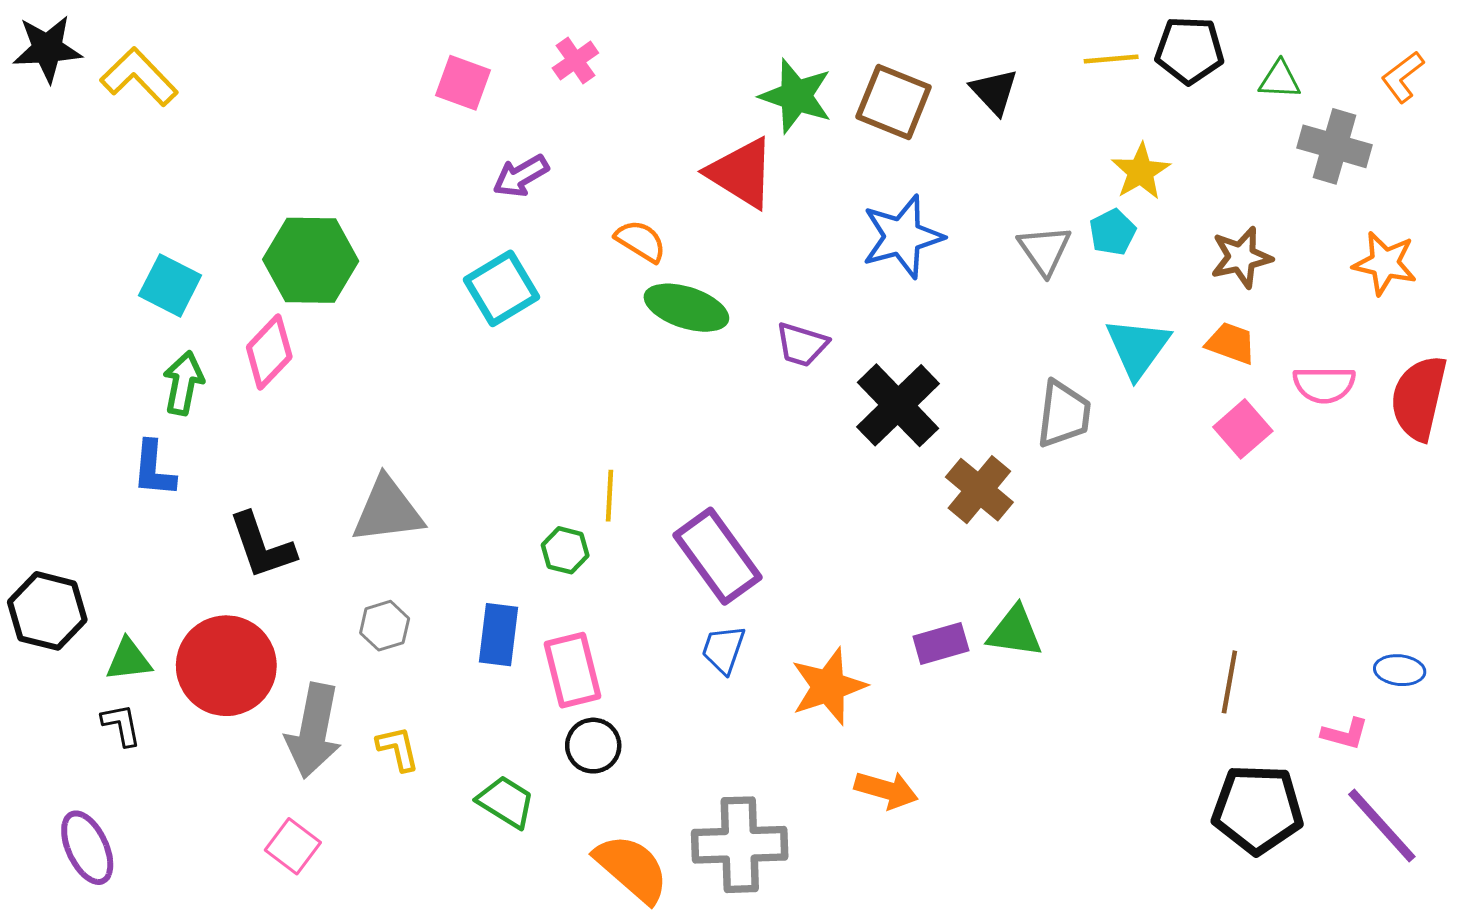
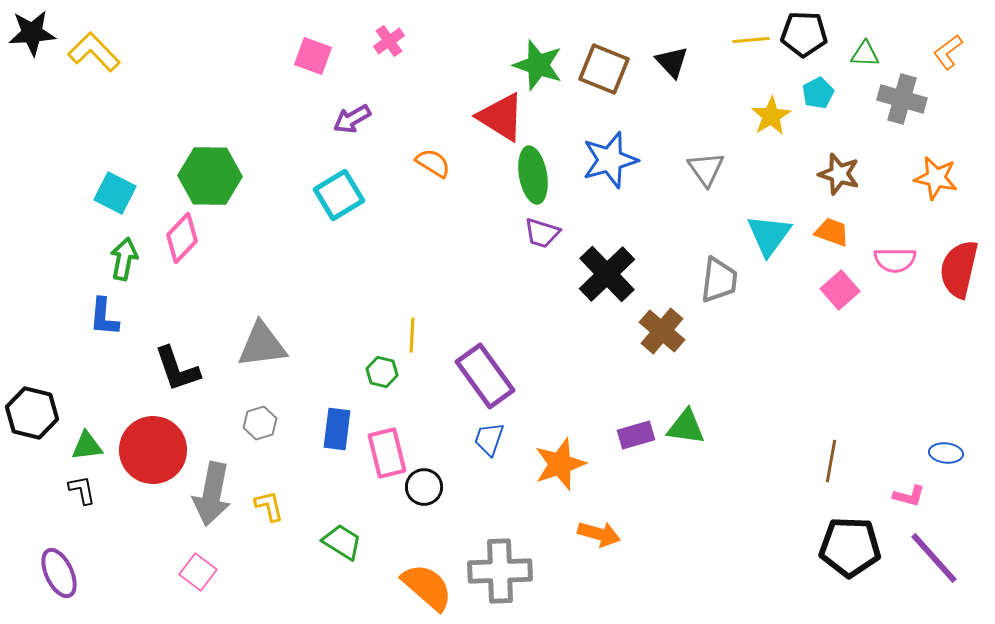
cyan pentagon: (1113, 232) -> (818, 93), moved
brown star: (1241, 257) -> (839, 174), turned 30
green ellipse: (686, 308) -> (533, 175), moved, turned 62
black circle: (593, 746) -> (424, 487), moved

